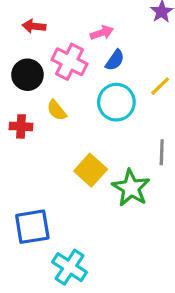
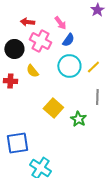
red arrow: (34, 26) -> (27, 22), moved
pink arrow: (102, 33) -> (60, 23), turned 72
yellow line: (160, 86) -> (93, 67), moved
green star: (131, 188) -> (78, 119), size x0.7

